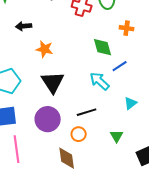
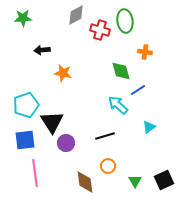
black triangle: (53, 82) -> (52, 122), moved
purple circle: (48, 119) -> (66, 143), size x0.7
orange circle: (79, 134) -> (108, 166), moved
green triangle: (117, 136) -> (135, 181), moved

